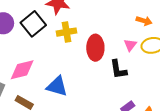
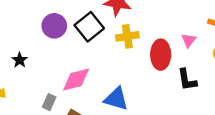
pink triangle: (130, 45) -> (189, 40), moved

